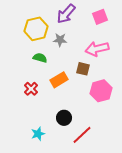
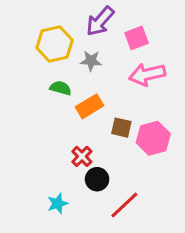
pink square: (100, 17) -> (137, 38), moved
brown square: (83, 69) -> (121, 128), moved
orange rectangle: (59, 80) -> (89, 106), moved
red cross: (31, 89) -> (82, 156), moved

